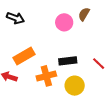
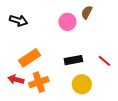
orange cross: (46, 76) -> (39, 82), moved

